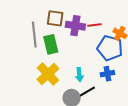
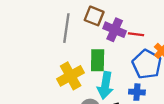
green rectangle: (51, 44) -> (98, 60), moved
cyan arrow: (79, 75) -> (105, 85), size x1.6

